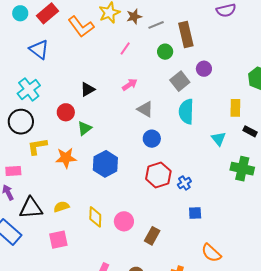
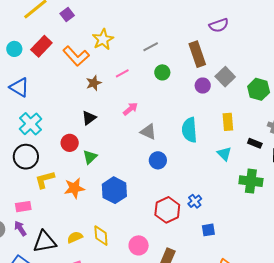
brown star: (134, 17) -> (94, 83), moved
brown rectangle: (186, 35) -> (197, 54), moved
pink line: (125, 49) -> (122, 73), turned 32
blue triangle: (39, 50) -> (19, 87), moved
gray square: (180, 81) -> (225, 77), moved
yellow rectangle: (235, 108) -> (228, 122), moved
red hexagon: (158, 175) -> (167, 210), moved
yellow diamond: (95, 217) -> (101, 236), moved

